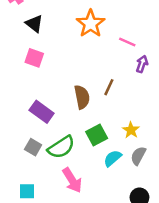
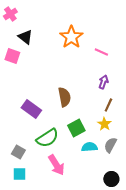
pink square: (34, 58) -> (12, 56), moved
purple arrow: (142, 64) -> (103, 82), moved
brown line: (109, 87) -> (108, 105), moved
gray square: (33, 147) -> (18, 152), moved
cyan semicircle: (113, 158) -> (89, 147), turned 35

